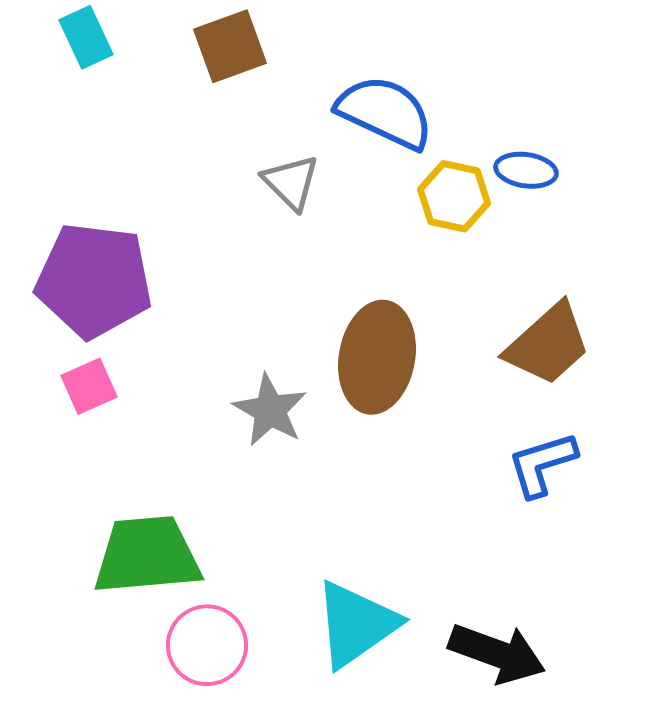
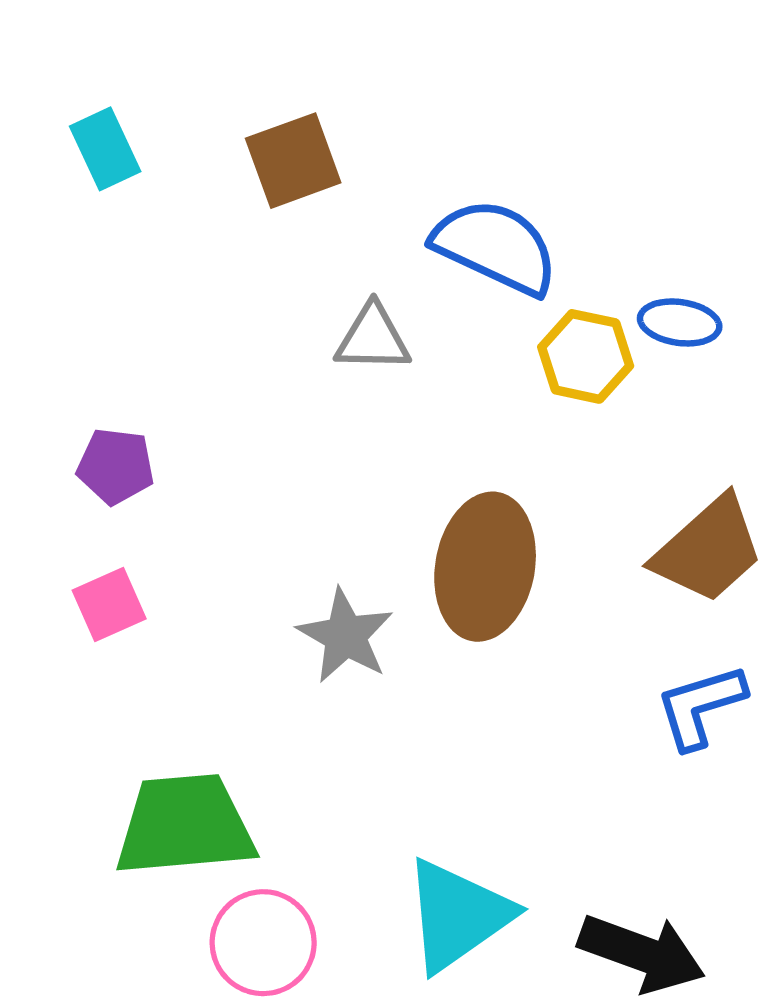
gray triangle: (291, 182) -> (373, 338), turned -44
purple pentagon: (94, 280) -> (116, 466), size x0.5

